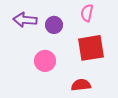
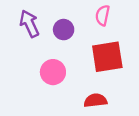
purple arrow: (25, 20) -> (29, 24), turned 60

